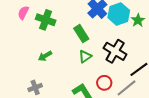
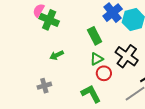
green cross: (46, 20) -> (49, 20), moved
red circle: (104, 83) -> (104, 73), moved

